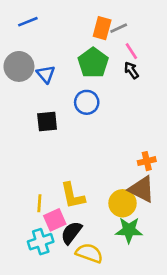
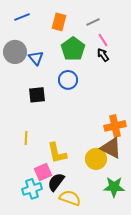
orange rectangle: (102, 28) -> (59, 22), moved
orange cross: (147, 161) -> (115, 126), size x1.5
yellow line: (39, 203) -> (26, 138), moved
green star: (129, 230) -> (114, 187), moved

